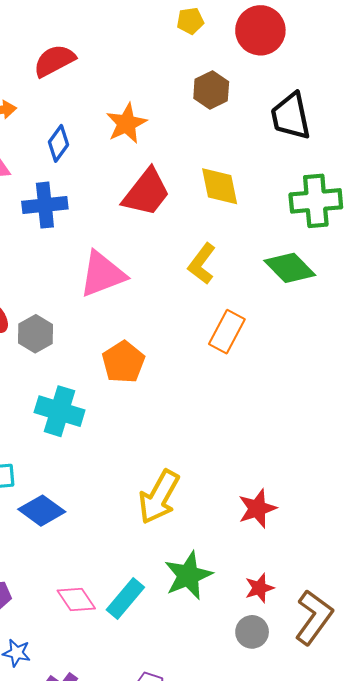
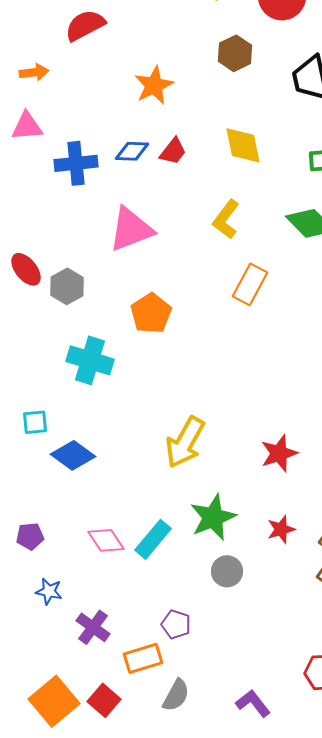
blue diamond: (58, 143) -> (132, 151), moved, turned 56
red trapezoid: (146, 193) -> (173, 151), size x0.6
gray circle: (252, 632) -> (227, 571), moved

